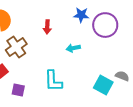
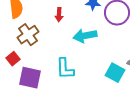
cyan arrow: (73, 48) -> (85, 36), size x1.6
purple square: (18, 90) -> (30, 78), size x1.6

